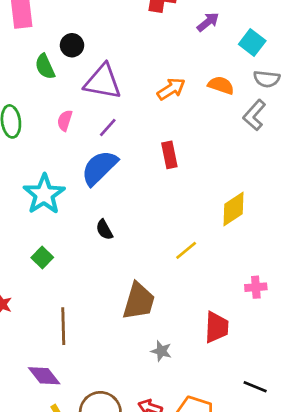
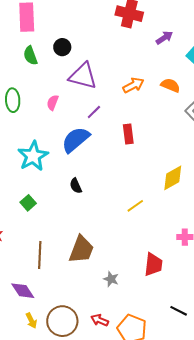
green semicircle: (45, 67) -> (30, 56), moved
purple line: (108, 128) -> (94, 112), moved
brown trapezoid: (139, 301) -> (81, 249), moved

